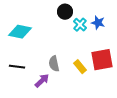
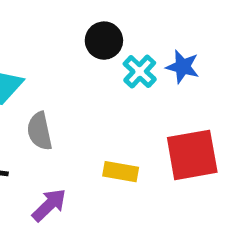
gray semicircle: (54, 64) -> (40, 131), moved
yellow rectangle: (80, 67) -> (121, 172), moved, turned -40

